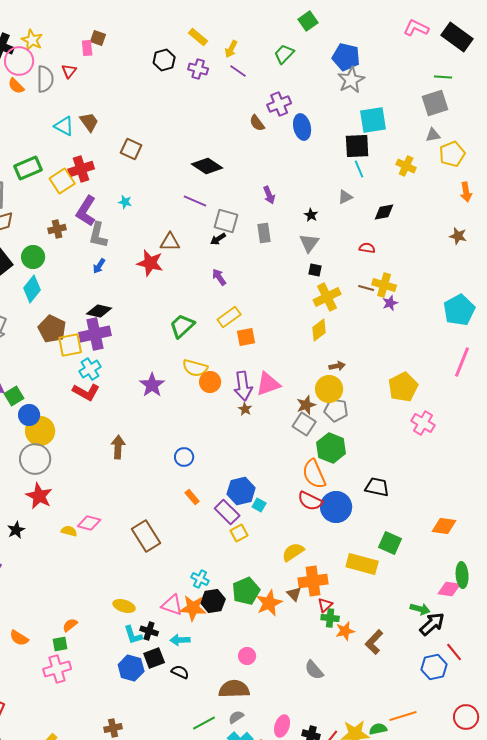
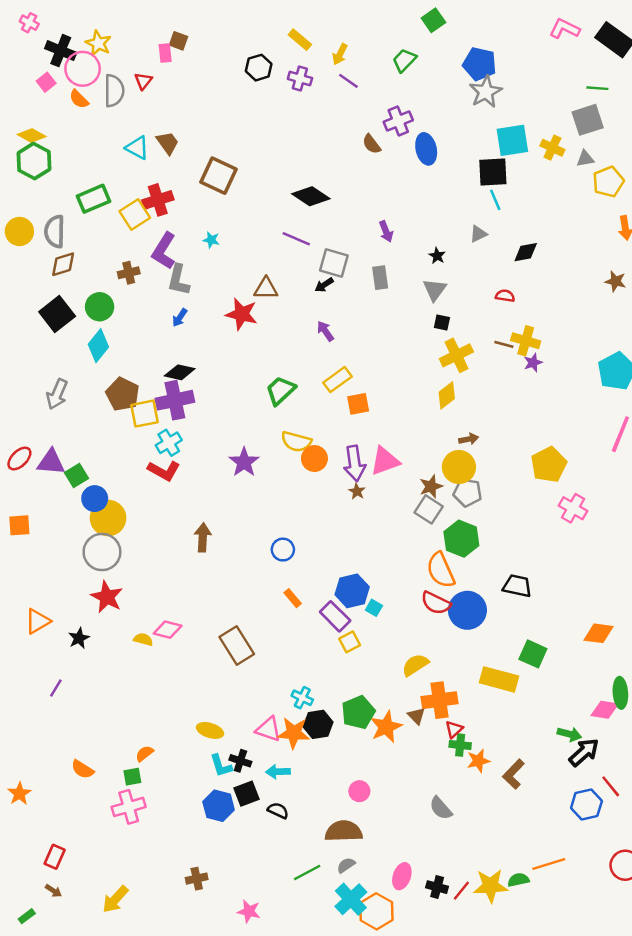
brown square: (131, 149) -> (219, 176), size x1.4
yellow cross: (406, 166) -> (552, 148), moved

